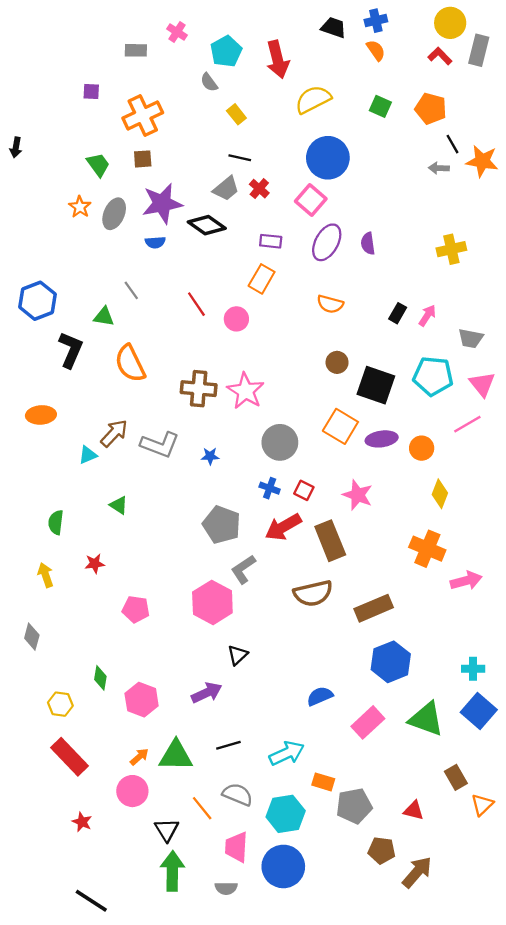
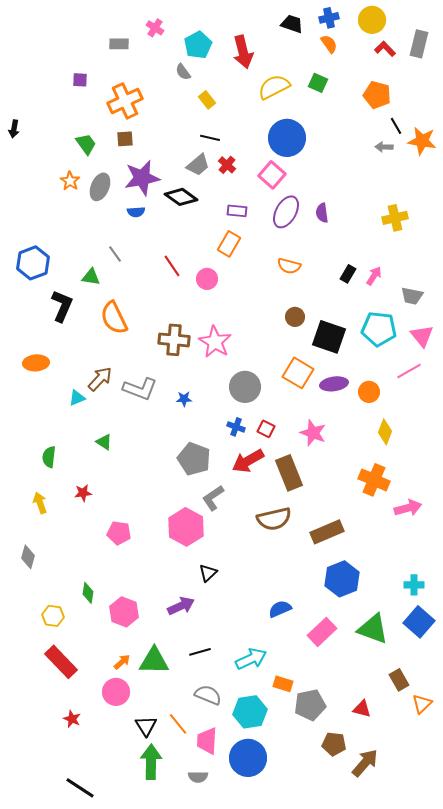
yellow circle: (450, 23) -> (372, 20), moved
green square: (380, 106) -> (318, 83), moved
orange line: (202, 808) -> (178, 724), moved

